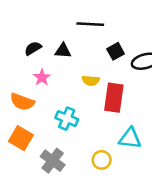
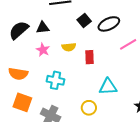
black semicircle: (33, 48) -> (19, 30), size x1.5
pink star: (42, 77) -> (43, 50), moved
red rectangle: (114, 98) -> (89, 57), size x0.6

